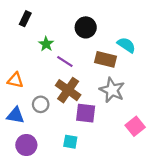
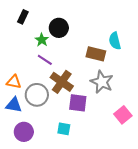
black circle: (86, 27) -> (59, 28), moved
cyan semicircle: (126, 45) -> (115, 41), turned -138
purple line: (65, 62) -> (45, 60), moved
orange triangle: (15, 80) -> (14, 82), moved
gray circle: (41, 104) -> (37, 95), size x1.5

